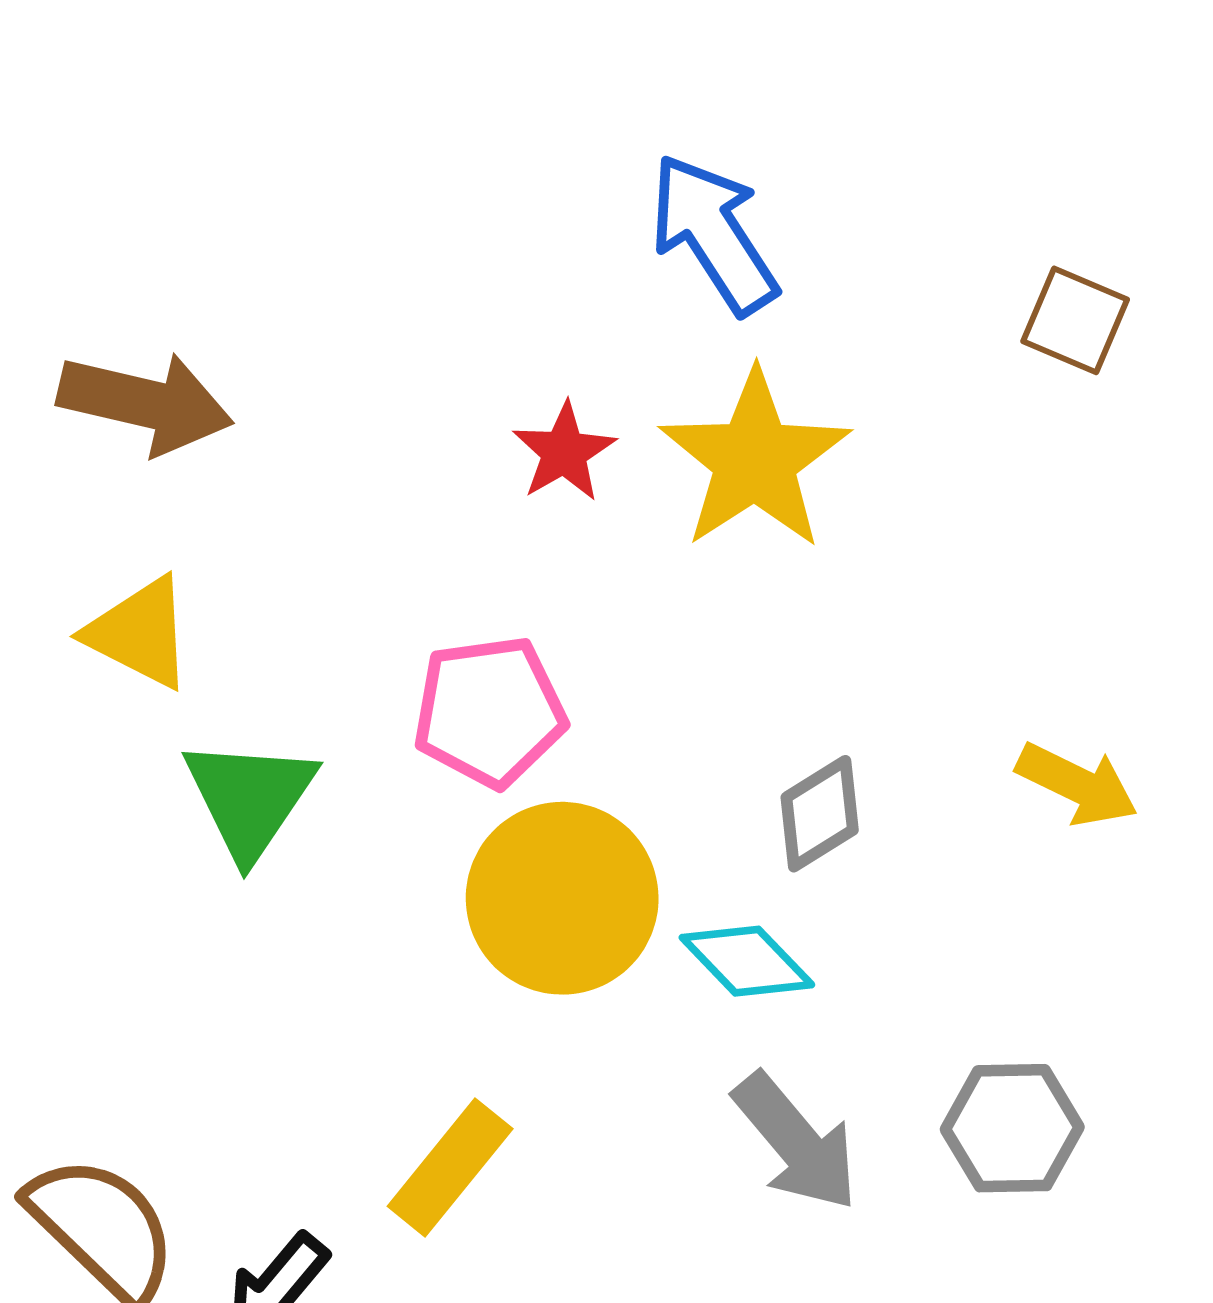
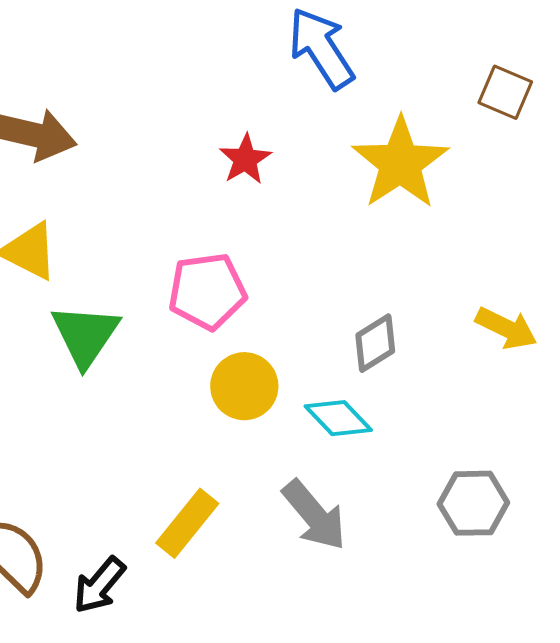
yellow star: (755, 460) -> (400, 163), moved
yellow circle: (562, 898) -> (244, 386), size x0.7
gray arrow: (796, 1142) -> (314, 515), moved

